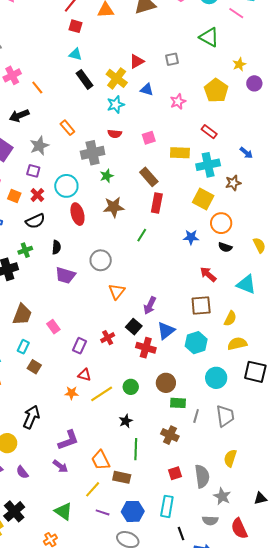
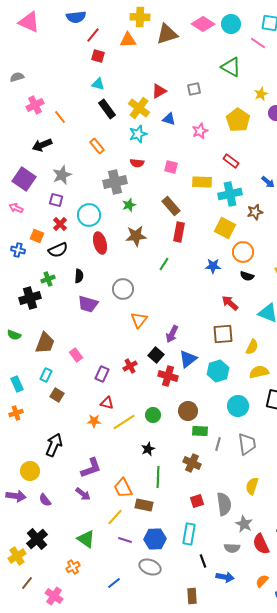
orange rectangle: (67, 128) -> (97, 146), moved
pink square: (149, 138) -> (171, 167), turned 32
orange square: (14, 196) -> (37, 236), moved
red semicircle: (239, 529) -> (261, 544), moved

